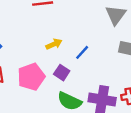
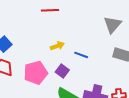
blue line: (82, 52) -> (81, 55), turned 64

